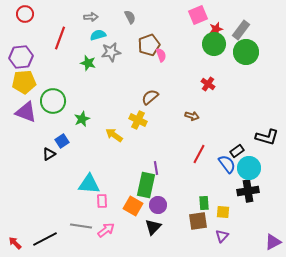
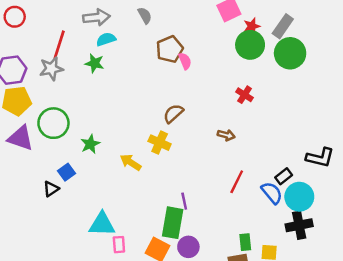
gray arrow: (91, 17) -> (97, 17), size x1.5
gray star: (111, 52) -> (51, 69), moved
green star: (88, 63) -> (95, 63), moved

